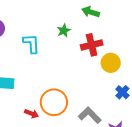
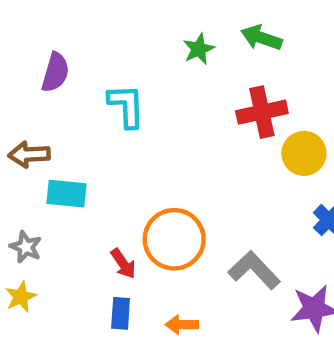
green star: (64, 31) -> (199, 49), moved
red arrow: (32, 114) -> (123, 264), turned 32

